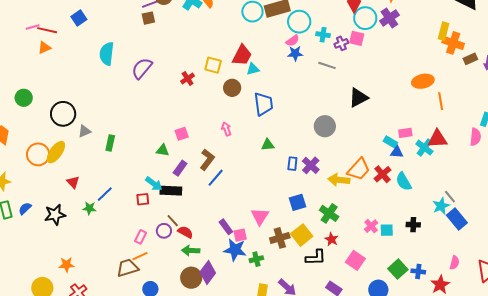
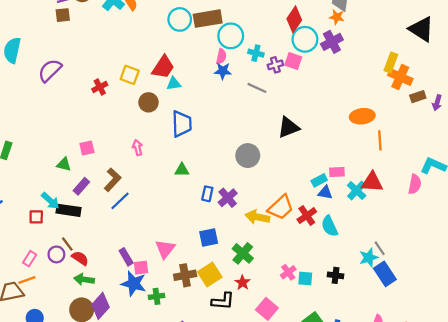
pink semicircle: (293, 41) -> (221, 56), turned -48
cyan rectangle: (390, 142) -> (319, 180), turned -64

